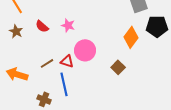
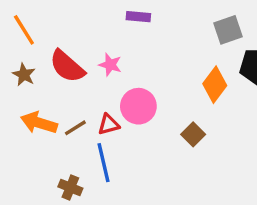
red semicircle: (42, 26) -> (67, 66), size x1.6
red triangle: (67, 61) -> (109, 124), turned -32
orange arrow: (17, 74) -> (39, 123), moved

